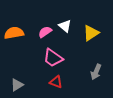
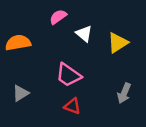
pink semicircle: (45, 32) -> (58, 17), moved
gray triangle: (17, 85) -> (21, 93), moved

